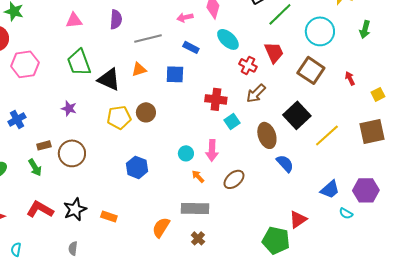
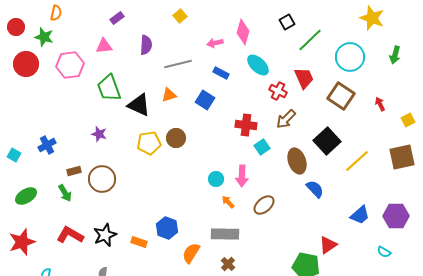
pink hexagon: (25, 64) -> (70, 65), moved
blue square: (175, 74) -> (205, 100), turned 30
blue hexagon: (137, 167) -> (167, 228), moved
cyan semicircle: (346, 213) -> (384, 252), moved

